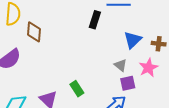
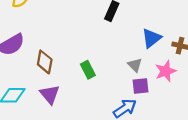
brown diamond: (34, 32) -> (45, 62), moved
green rectangle: (77, 89) -> (88, 70), moved

